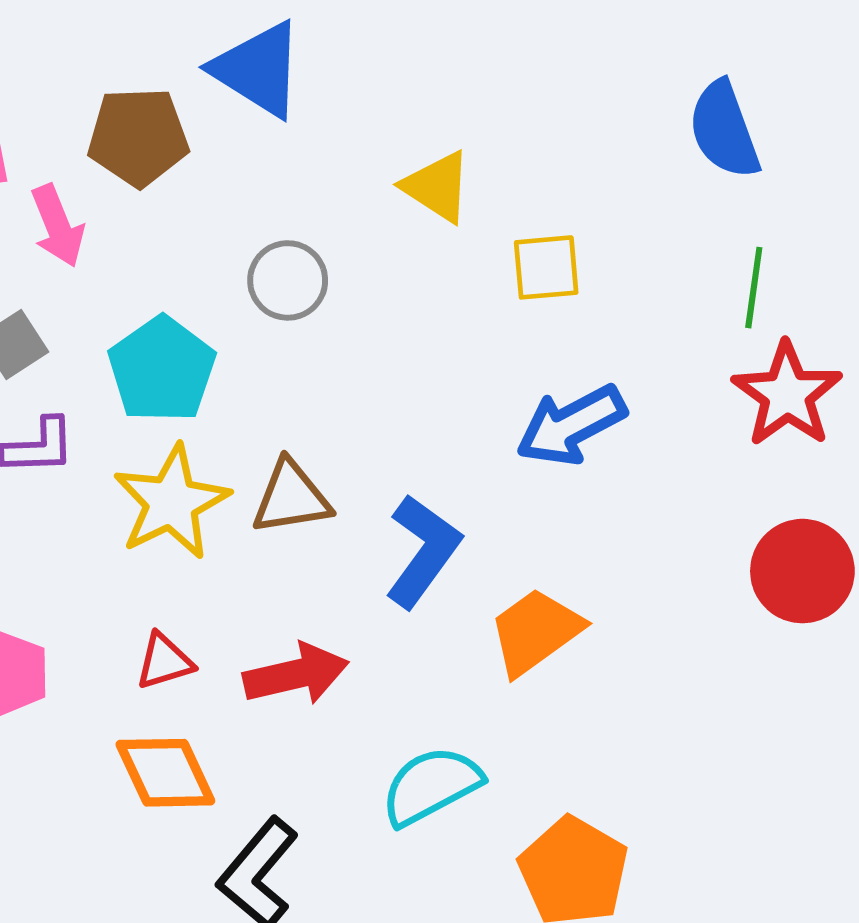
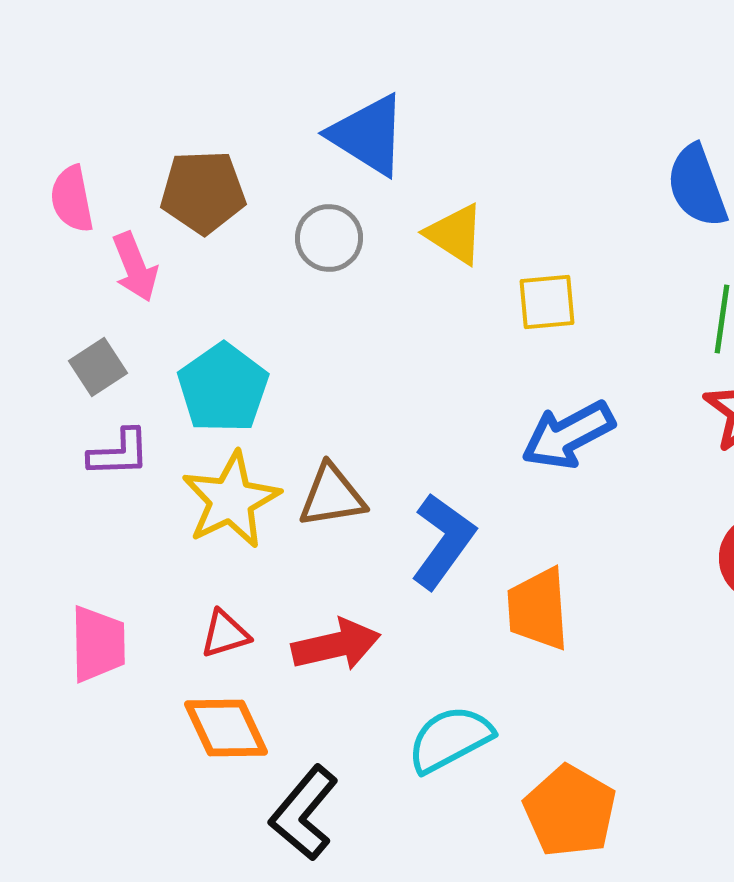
blue triangle: (258, 69) -> (368, 135), moved
gray circle: (288, 280) -> (329, 238), moved
orange trapezoid: (536, 632) -> (538, 609), turned -58

